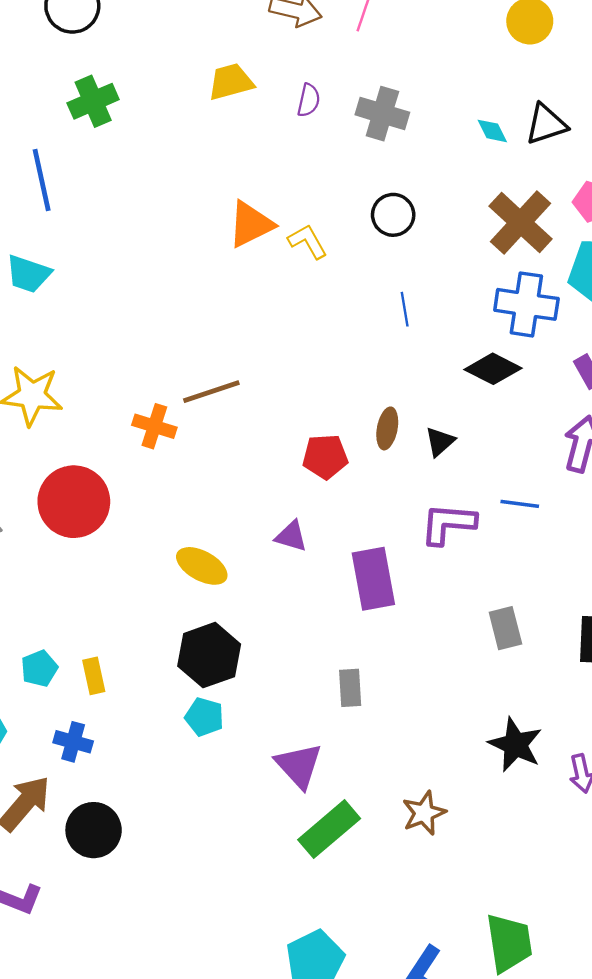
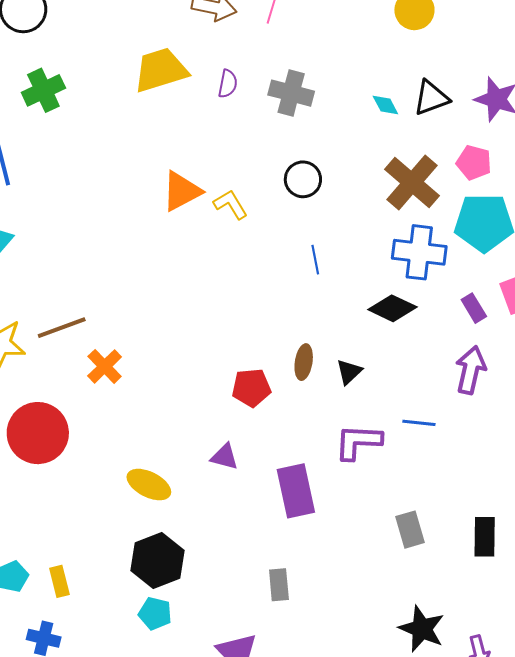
yellow trapezoid: (231, 82) -> (161, 70), size x1.4
brown line: (211, 392) -> (62, 328), moved
orange cross: (154, 426) -> (105, 366), turned 30

